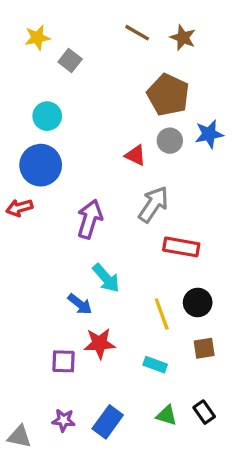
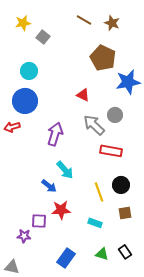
blue star: (209, 134) -> (128, 82), size x1.4
gray circle: (170, 141) -> (115, 115), moved
gray arrow: (153, 204) -> (94, 125), turned -80
purple star: (64, 420) -> (24, 236), moved

